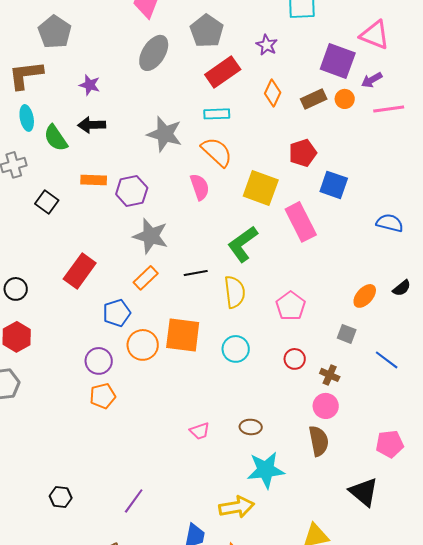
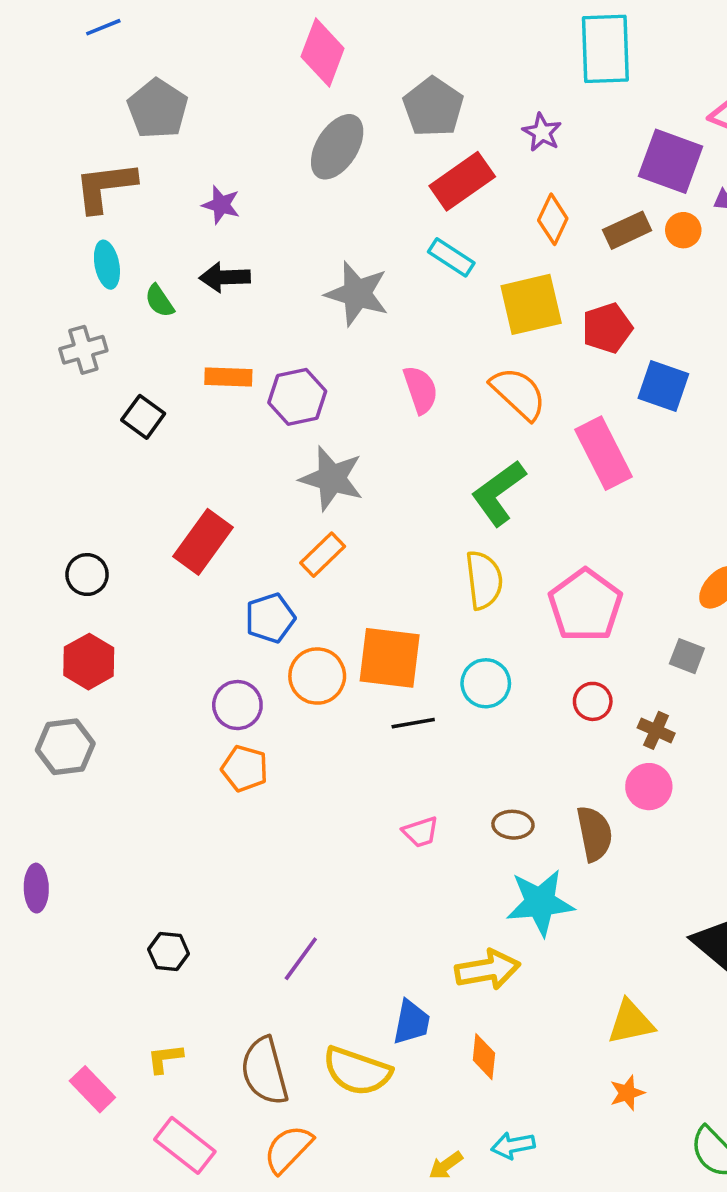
cyan rectangle: (217, 114) -> (451, 257), turned 35
green semicircle: (56, 138) -> (159, 301), size x0.7
orange semicircle: (217, 152) -> (518, 393), moved
yellow square: (261, 188) -> (531, 304), moved, turned -33
black line: (196, 273) -> (413, 723), moved
pink pentagon: (291, 306) -> (585, 605), size x1.4
orange pentagon: (103, 396) -> (245, 768), turned 30
brown semicircle: (319, 441) -> (594, 834), moved

